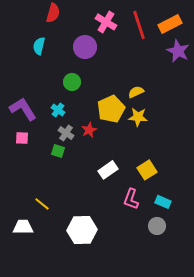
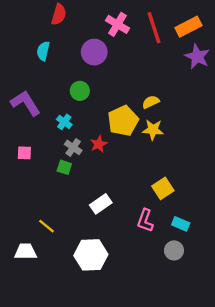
purple L-shape: (23, 109) -> (25, 103), moved
white rectangle: (108, 170) -> (101, 204), moved

